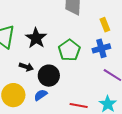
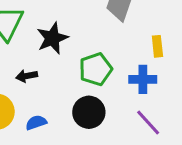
black arrow: (26, 67) -> (27, 76), turned 136
black circle: (49, 76) -> (89, 112), moved

